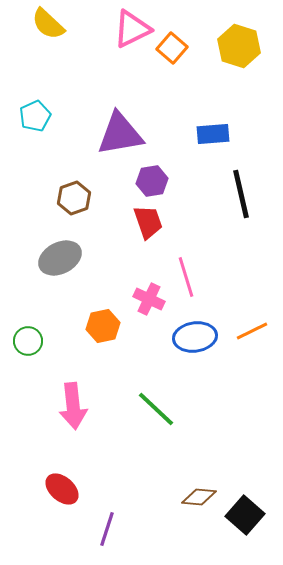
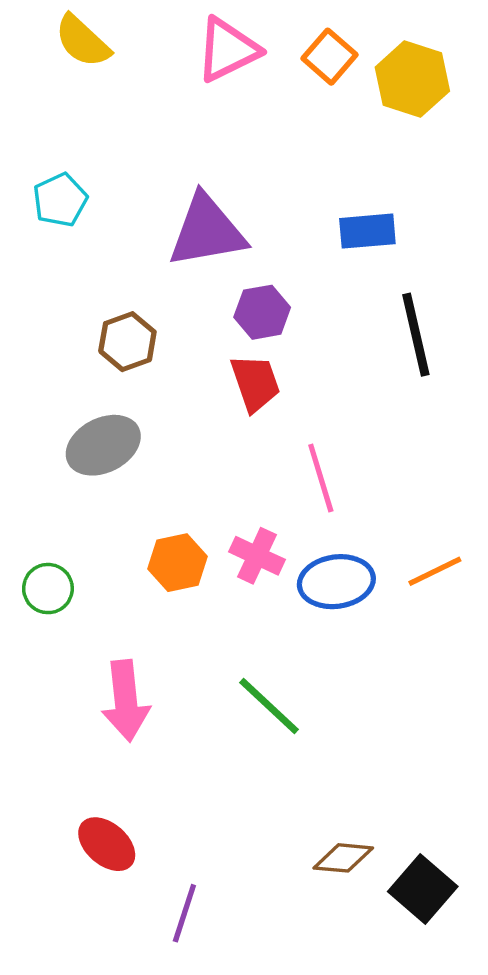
orange square: (172, 48) -> (329, 57), moved
pink cross: (149, 299) -> (257, 556), moved

